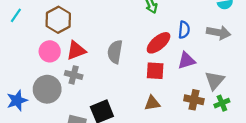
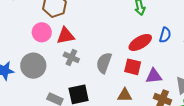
gray semicircle: (115, 52) -> (104, 63), moved
purple triangle: (186, 61) -> (154, 76), moved
gray cross: (74, 75) -> (71, 57), moved

